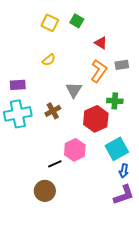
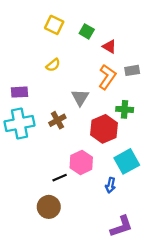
green square: (77, 21) -> (87, 31), moved
blue arrow: (124, 171) -> (110, 185), moved
purple L-shape: (124, 195) -> (121, 226), moved

